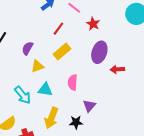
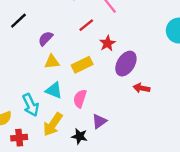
red star: (93, 24) -> (107, 43), moved
yellow rectangle: (62, 51) -> (82, 65), moved
pink semicircle: (73, 82) -> (80, 99), moved
cyan arrow: (23, 95) -> (31, 105), moved

